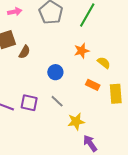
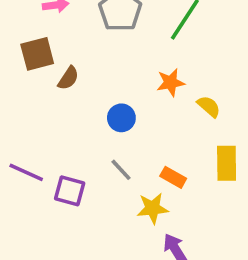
orange rectangle: (93, 85) -> (173, 177), moved
purple square: (29, 103) -> (70, 191), moved

